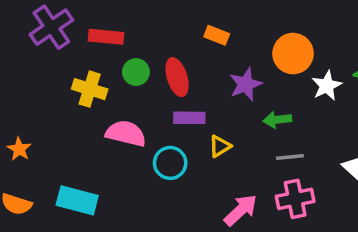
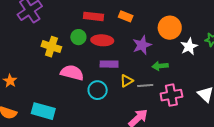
red rectangle: (106, 37) -> (93, 16), moved
red ellipse: (177, 77) -> (102, 40), turned -70
gray line: (290, 157) -> (145, 86), moved
pink cross: (295, 199) -> (171, 95), moved

